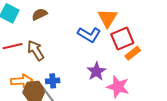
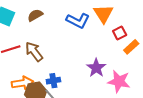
blue L-shape: (89, 35) -> (78, 21), moved
red square: (122, 39) -> (120, 33), size x0.6

